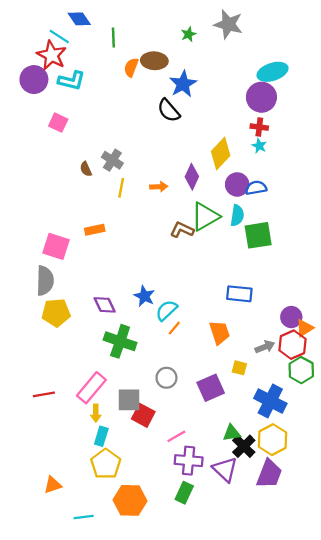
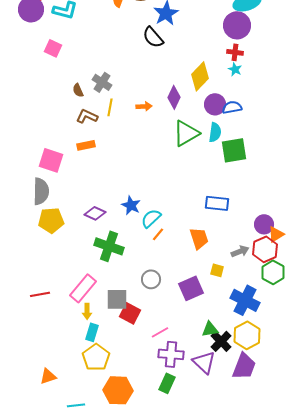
brown L-shape: (182, 230) -> (87, 116), moved
purple diamond: (105, 305) -> (95, 213), turned -40

